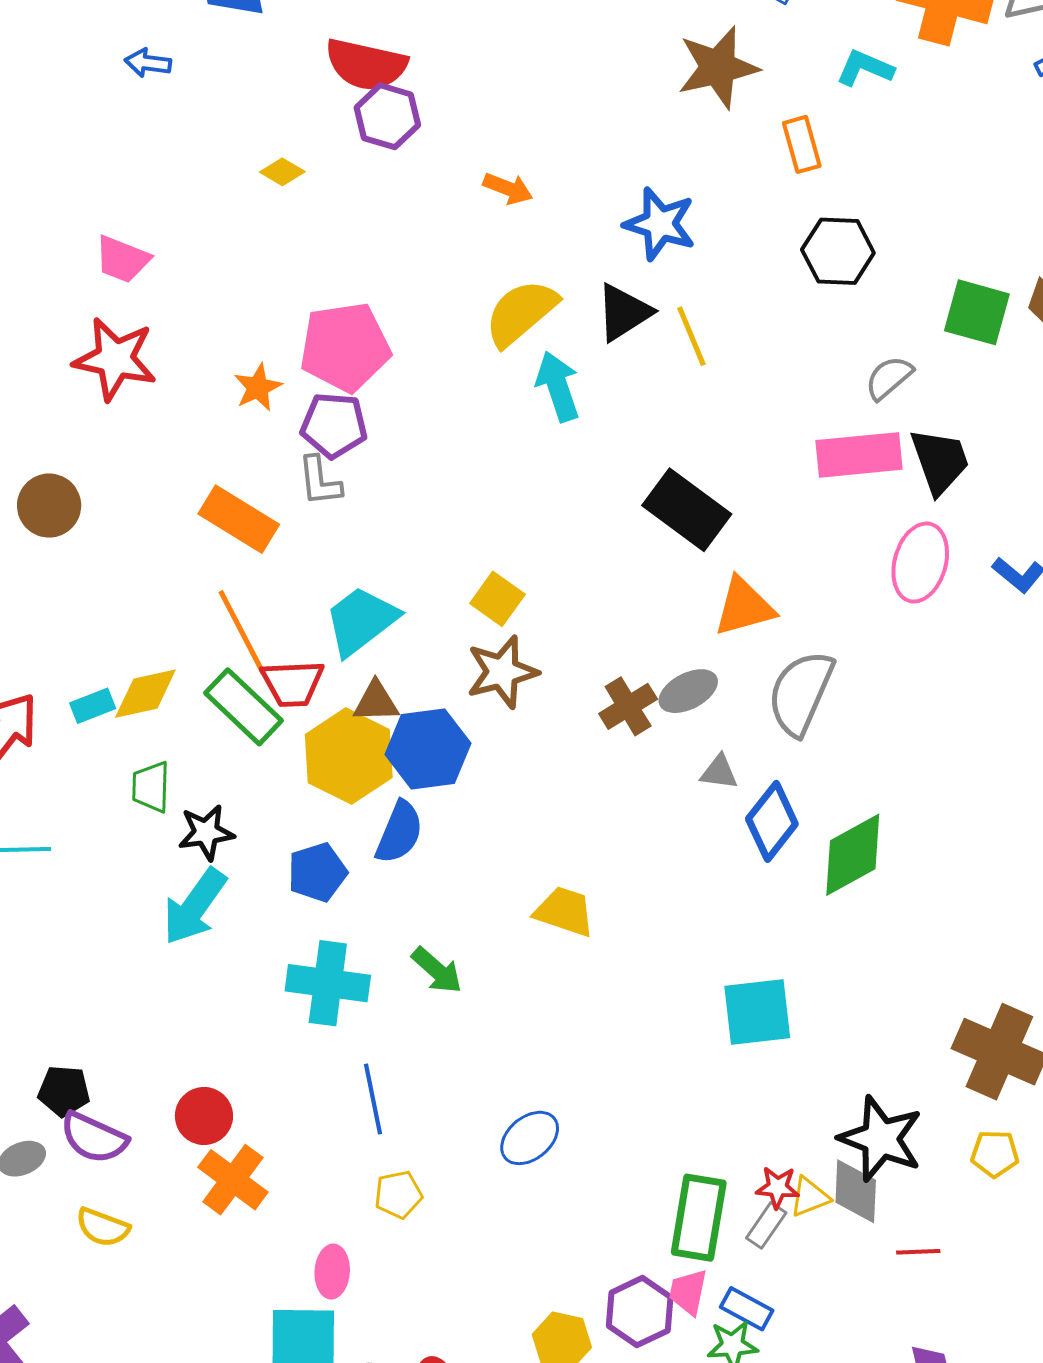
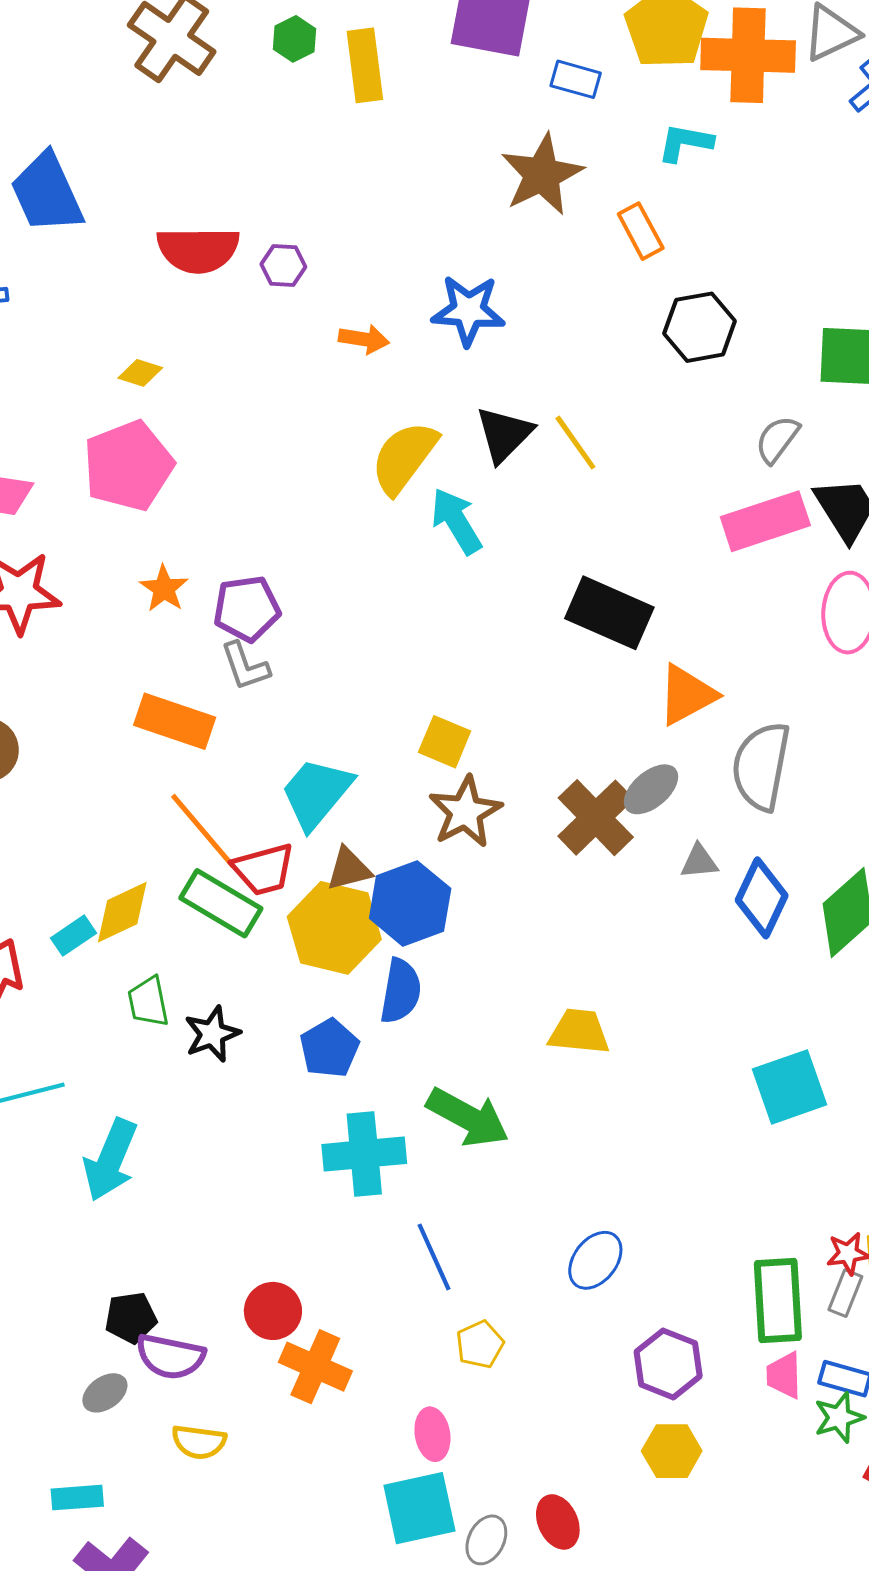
purple hexagon: (387, 116) -> (283, 266), moved, size x0.7
blue star: (660, 224) -> (468, 310), moved
pink pentagon: (345, 347) -> (128, 466), moved
brown cross: (628, 706) -> (596, 818), size x1.4
cyan arrow: (195, 907) -> (110, 1160), moved
green arrow: (437, 970) -> (468, 1117), size x1.5
purple hexagon: (640, 1312) -> (668, 1364), moved

